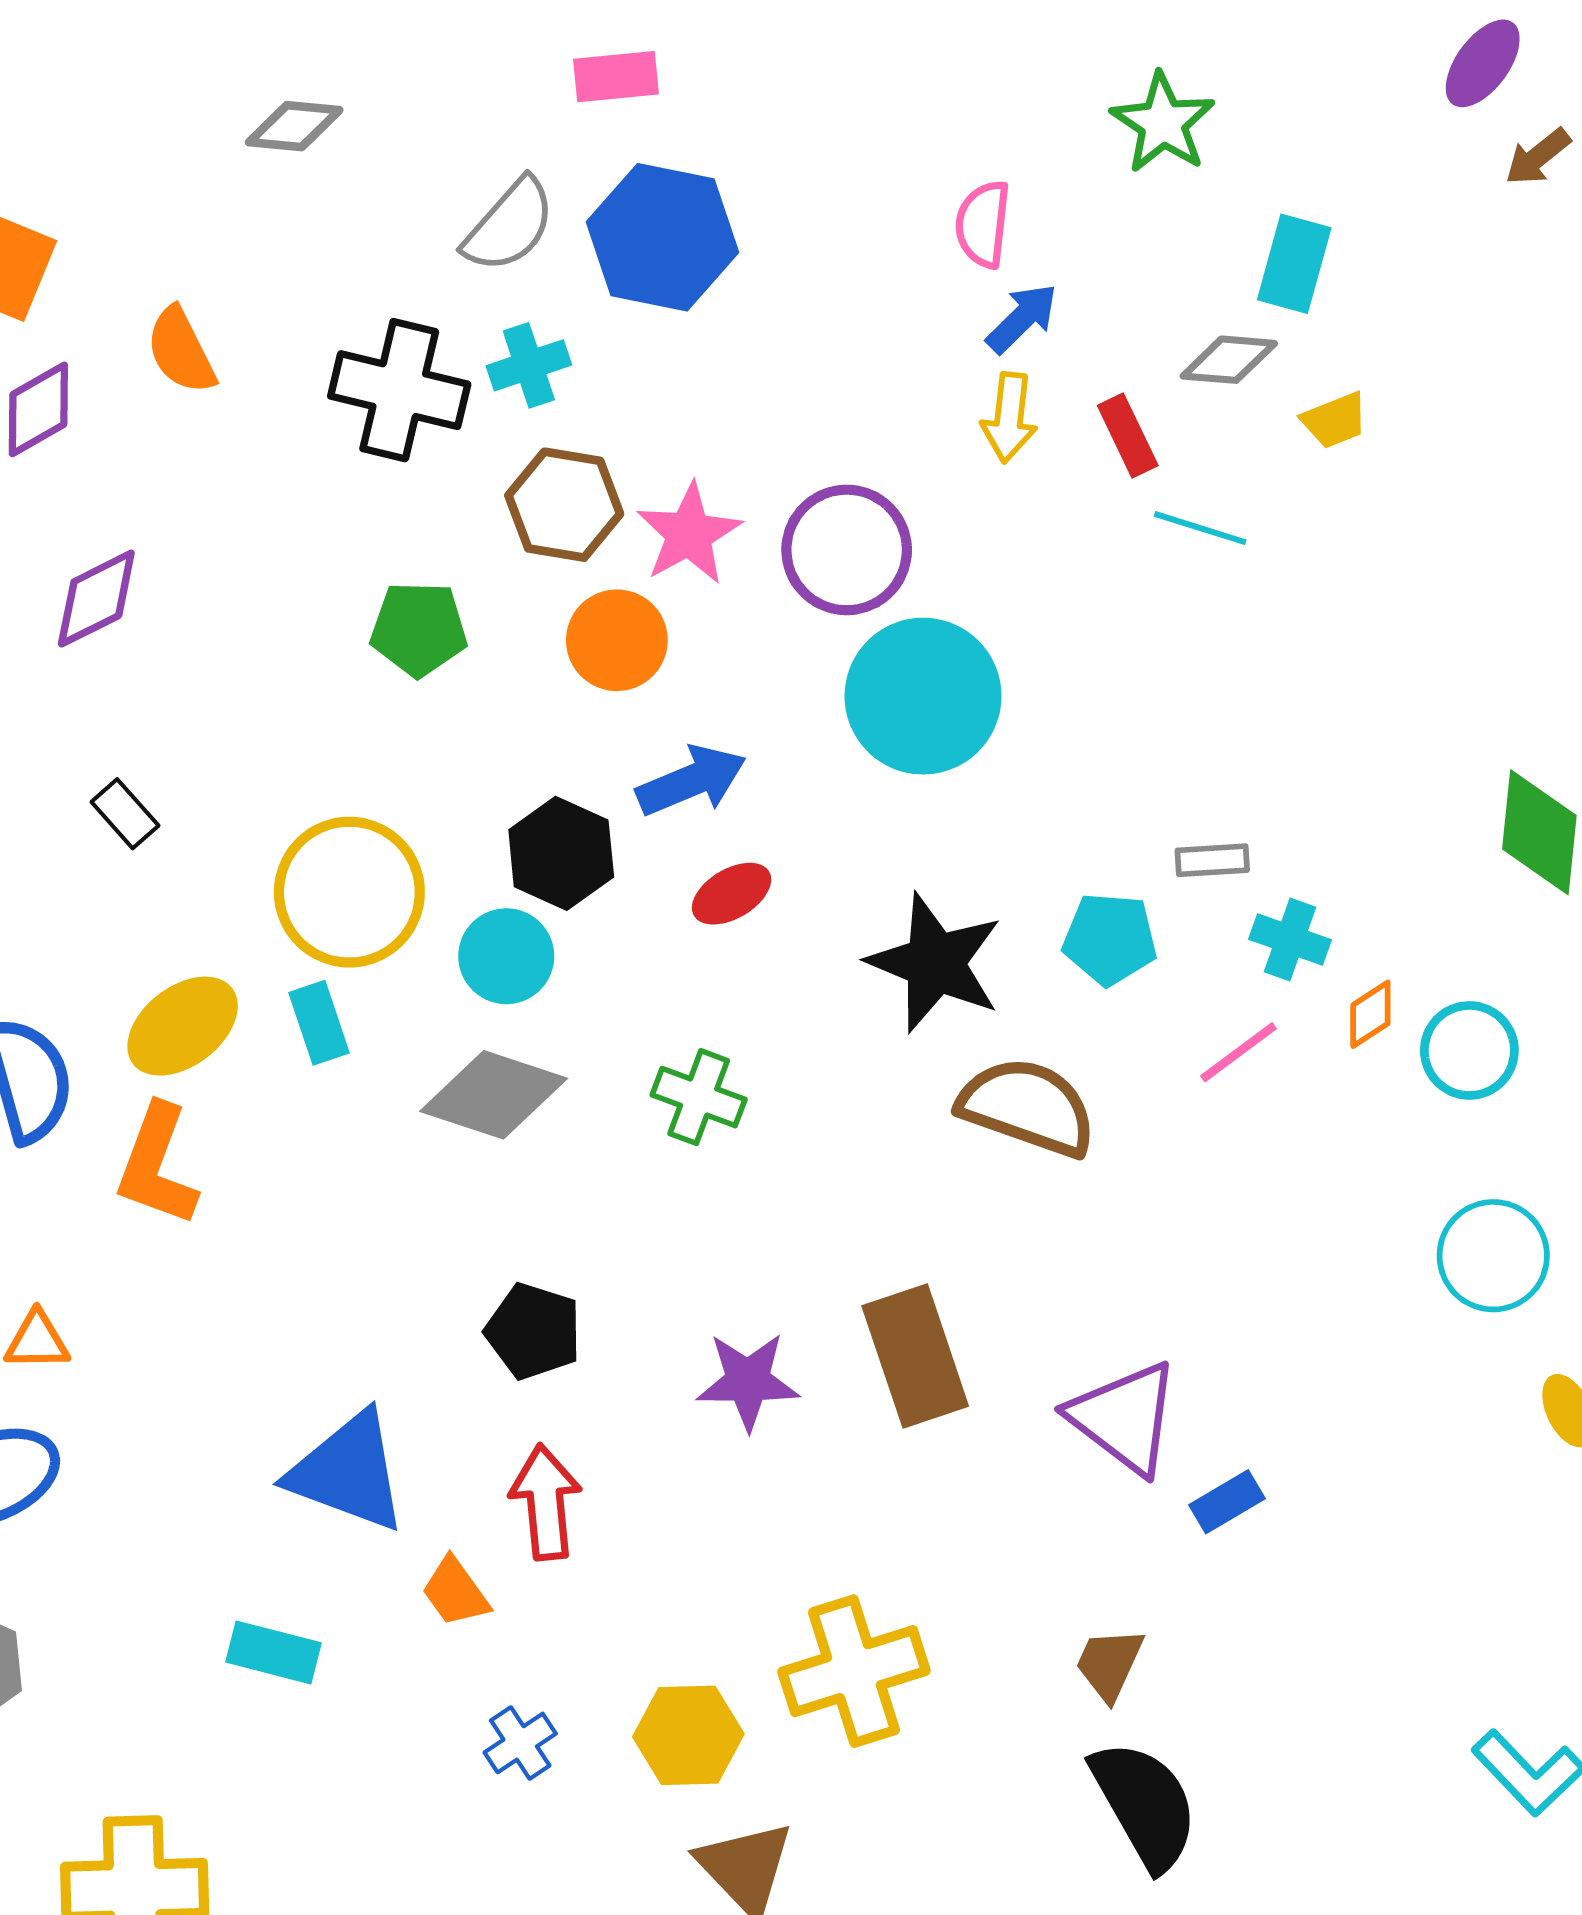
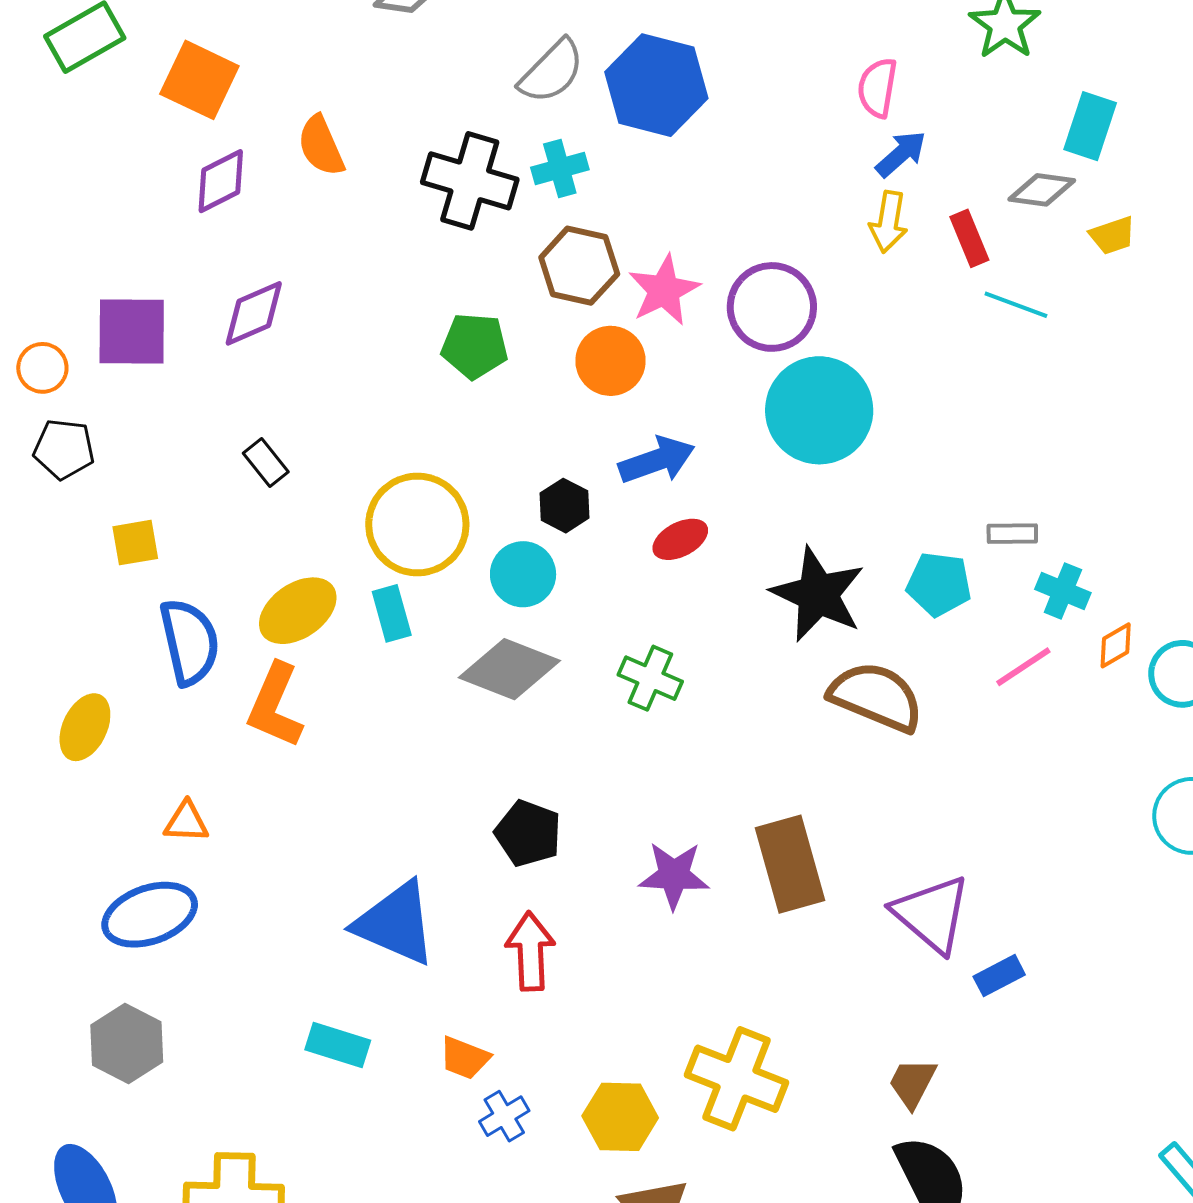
black hexagon: (561, 853) -> (564, 506), size x0.7
orange trapezoid: (455, 1592) -> (465, 1058), moved, turned -36
yellow cross: (854, 1671) -> (736, 1079), turned 36

